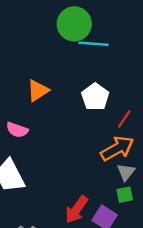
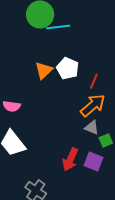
orange triangle: (38, 91) -> (44, 70), moved
gray triangle: (126, 172) -> (92, 128), moved, turned -35

